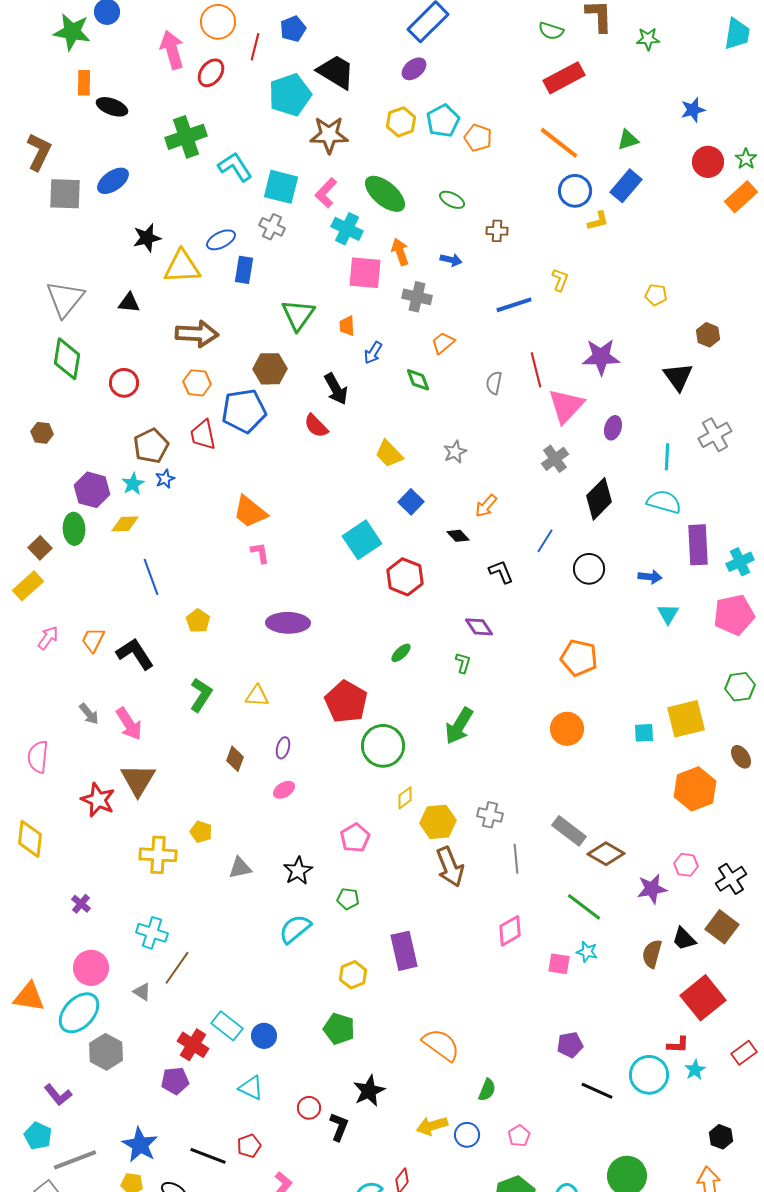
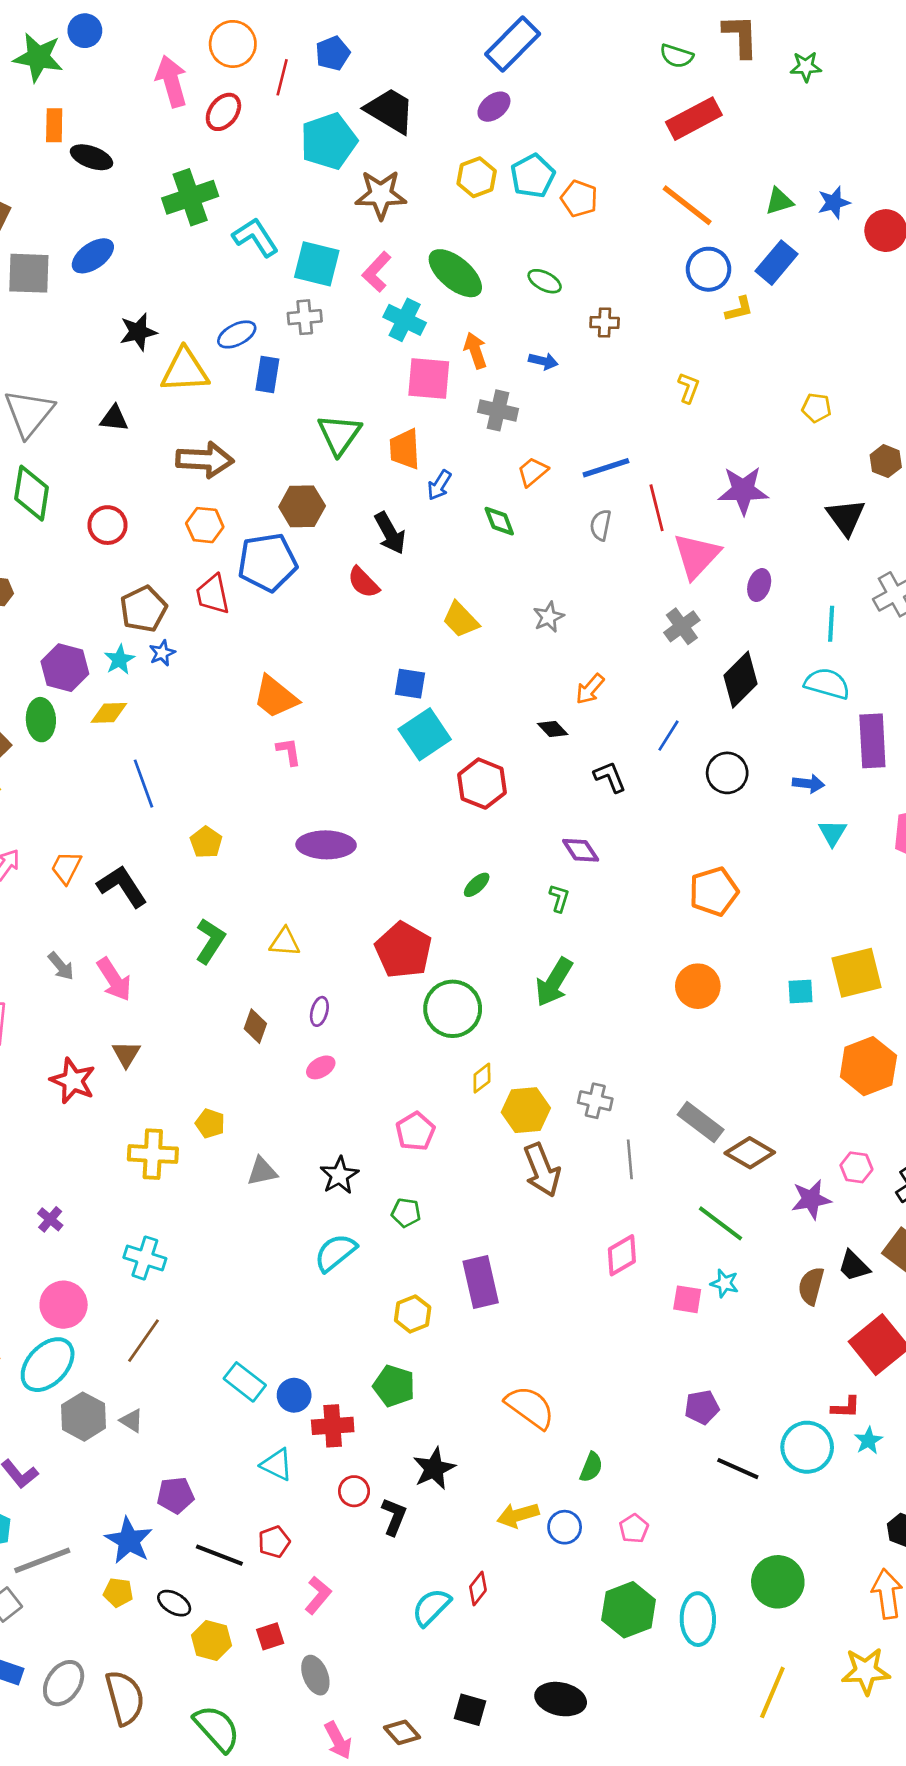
blue star: (693, 110) -> (834, 203), moved
gray cross: (272, 227) -> (305, 317), turned -30
blue line: (514, 305) -> (606, 468), moved
orange trapezoid: (347, 326) -> (405, 449), size x1.5
blue square: (411, 502) -> (410, 684), moved, turned -35
orange pentagon: (579, 658) -> (714, 892), turned -30
brown triangle: (138, 780) -> (126, 1054), size x0.6
brown line: (177, 968) -> (143, 1341), moved
gray triangle: (142, 992) -> (131, 1421), moved
red cross: (193, 1045) -> (333, 1426), moved, turned -36
purple pentagon: (175, 1081) -> (175, 1495), moved

